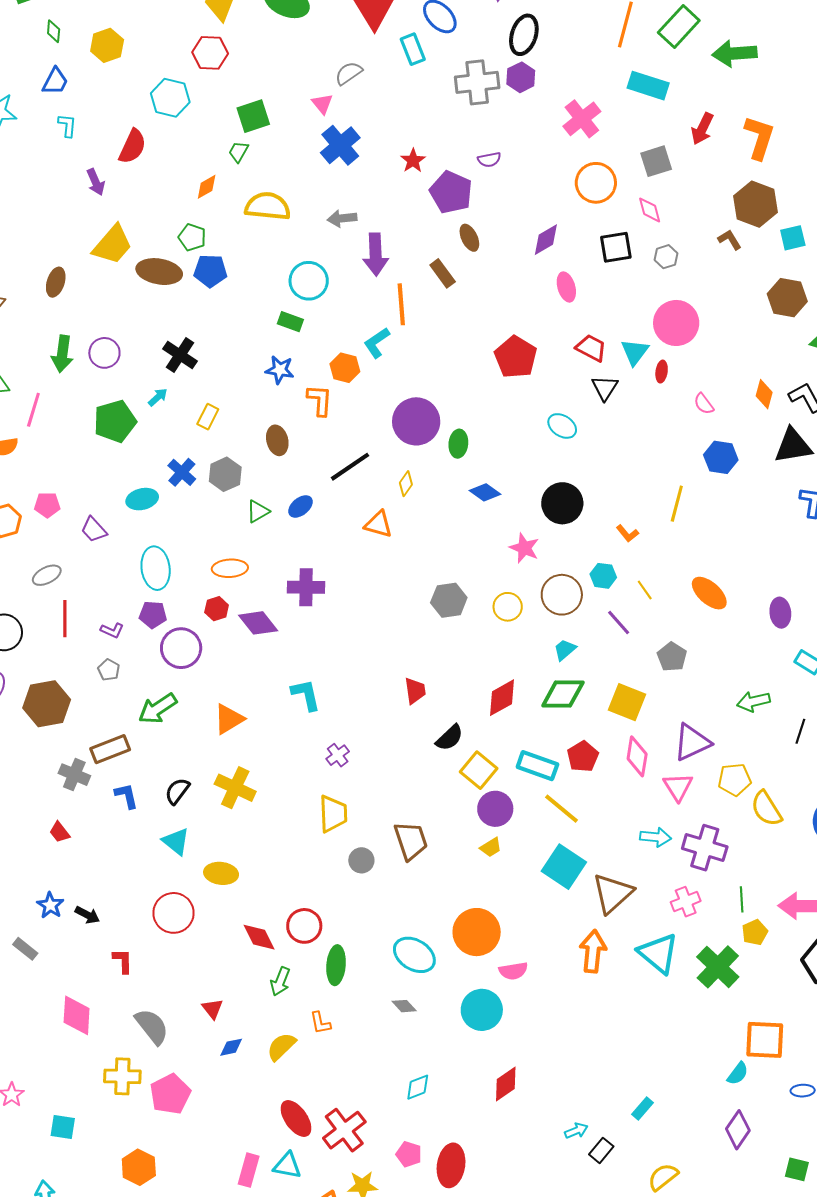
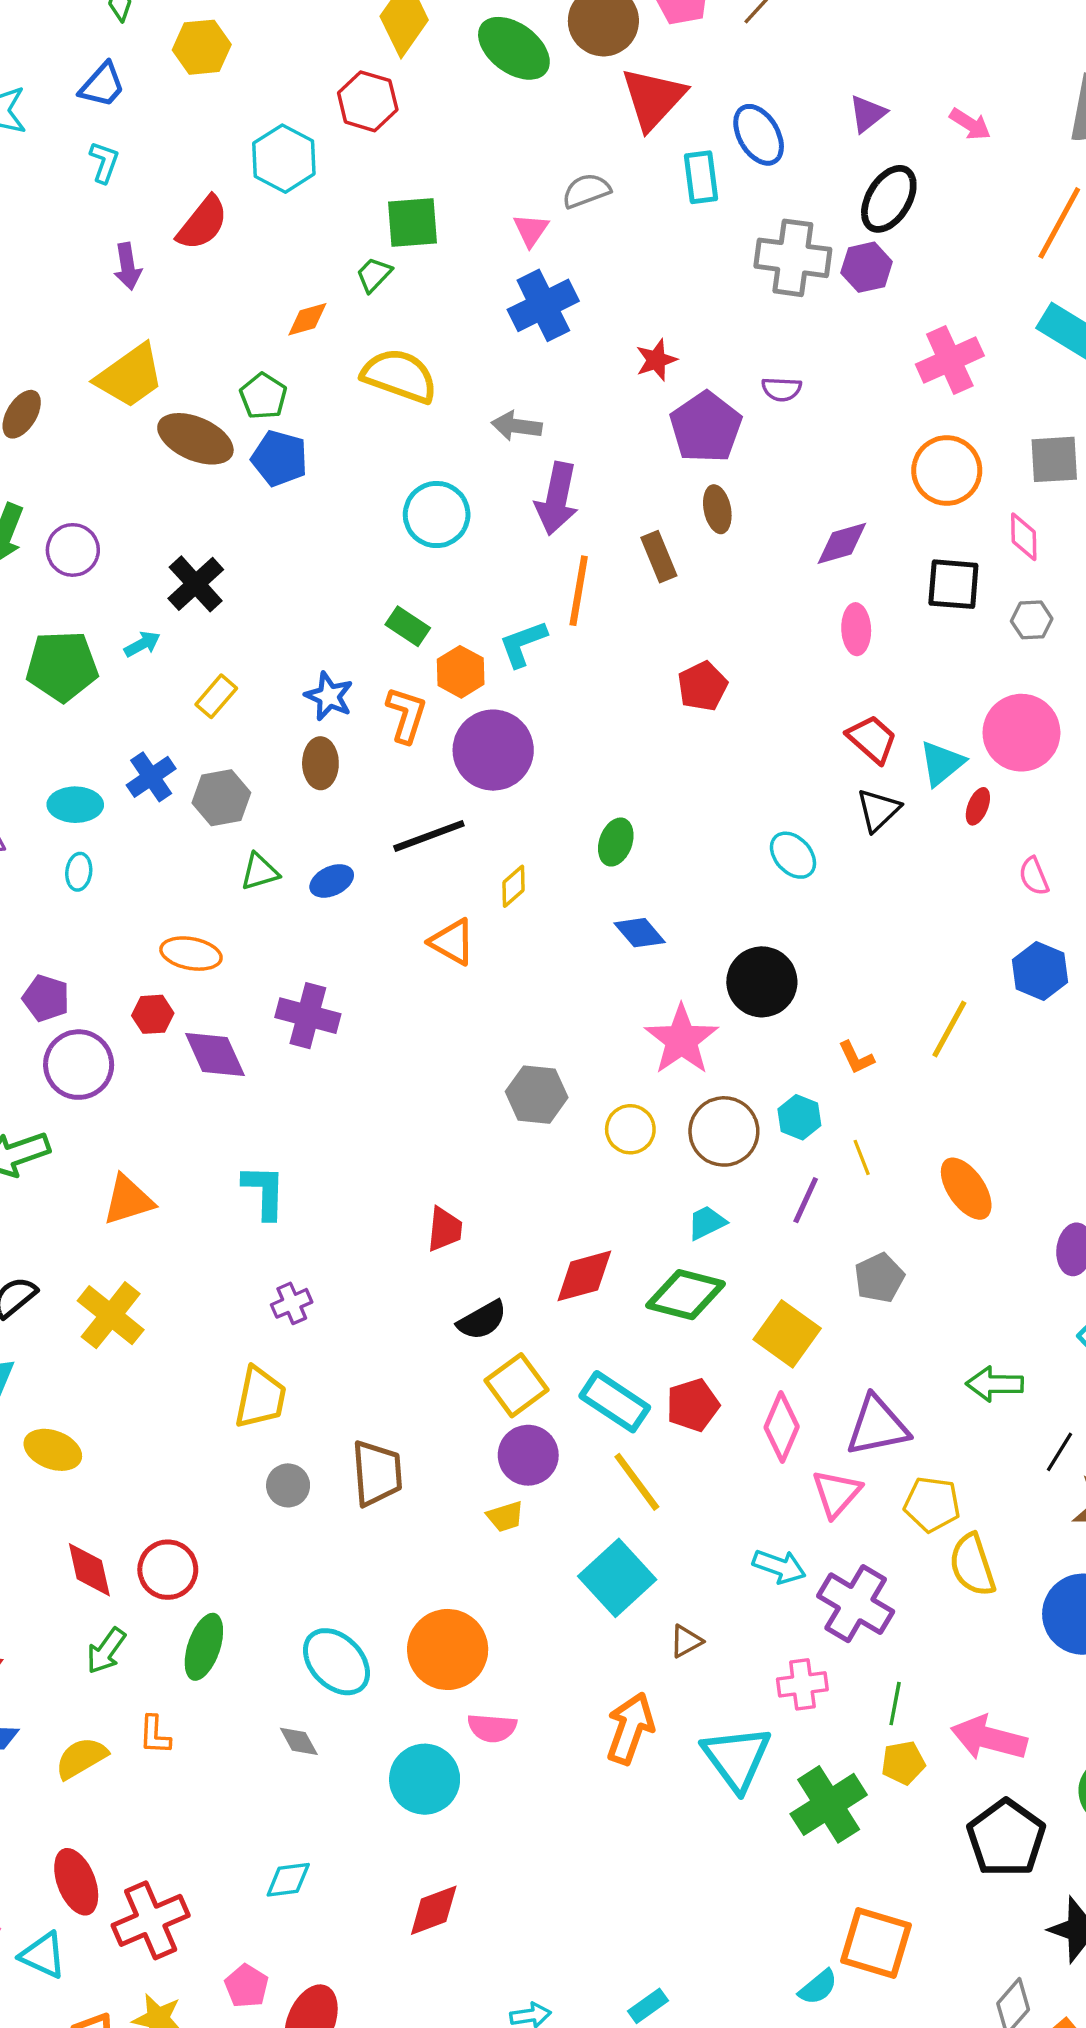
green rectangle: (290, 322) -> (408, 626), moved
red pentagon: (516, 357) -> (702, 686), moved, size x0.7
blue star: (280, 370) -> (329, 696), moved
purple circle: (416, 421) -> (493, 750), moved
pink star: (524, 548) -> (681, 1040), size x1.4
cyan ellipse: (156, 568) -> (79, 872), moved, size x0.5
purple line: (619, 623) -> (806, 1200), turned 52
brown triangle: (613, 893) -> (686, 1641), size x0.5

